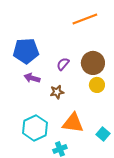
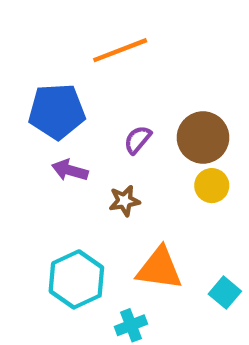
orange line: (85, 19) -> (120, 50), moved

